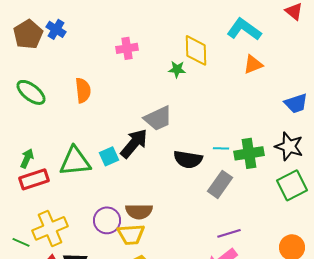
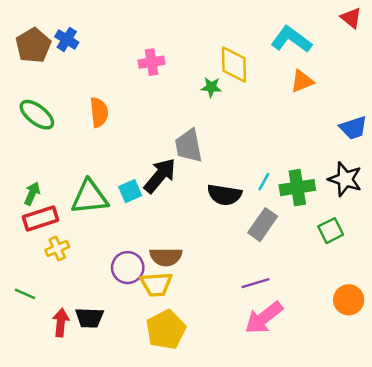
gray trapezoid: (158, 118) -> (189, 146), turned 104
cyan line: (221, 148) -> (264, 182), turned -63
green square: (292, 185) -> (331, 231), moved, size x0.7
yellow cross: (50, 228) -> (57, 248), moved, size x0.6
purple line: (229, 233) -> (255, 283), moved

